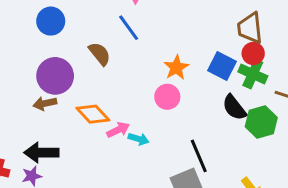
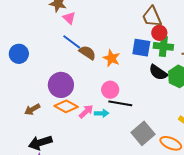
brown semicircle: (100, 54) -> (87, 53), moved
purple circle: (55, 76) -> (61, 85), moved
pink circle: (167, 97) -> (110, 90), moved
black line: (199, 156) -> (120, 103), moved, turned -40

